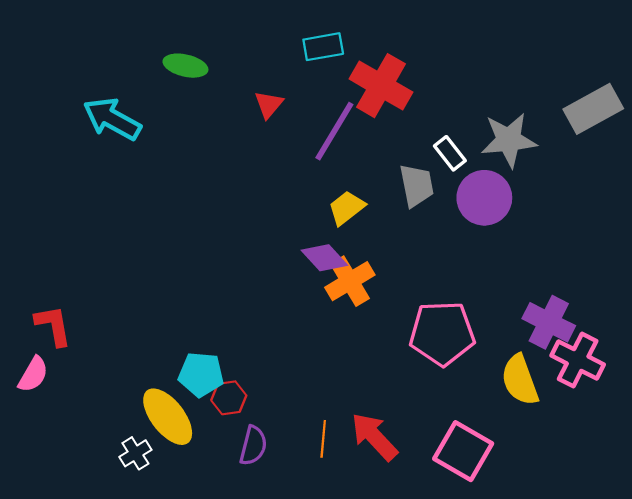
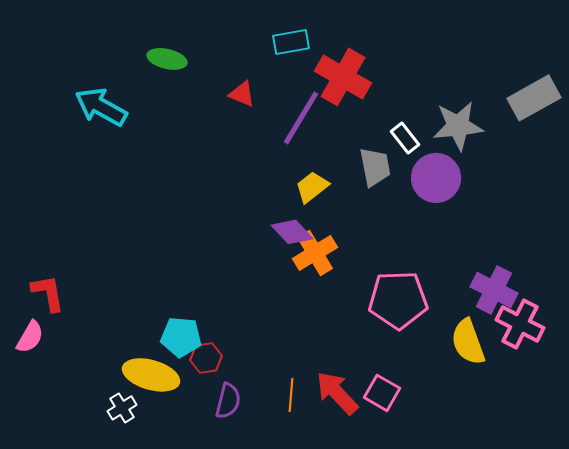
red triangle: (269, 104) -> (242, 94), turned -48
yellow ellipse: (168, 417) -> (151, 375), turned -36
pink square: (463, 451) -> (382, 393), moved, size x0.7

